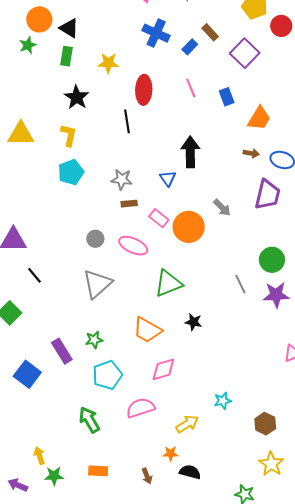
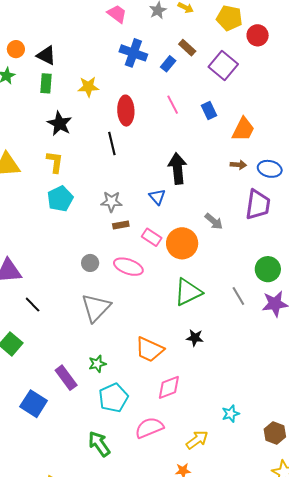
orange circle: (39, 19) -> (16, 49), size x0.7
green triangle: (168, 283) -> (188, 292), moved

